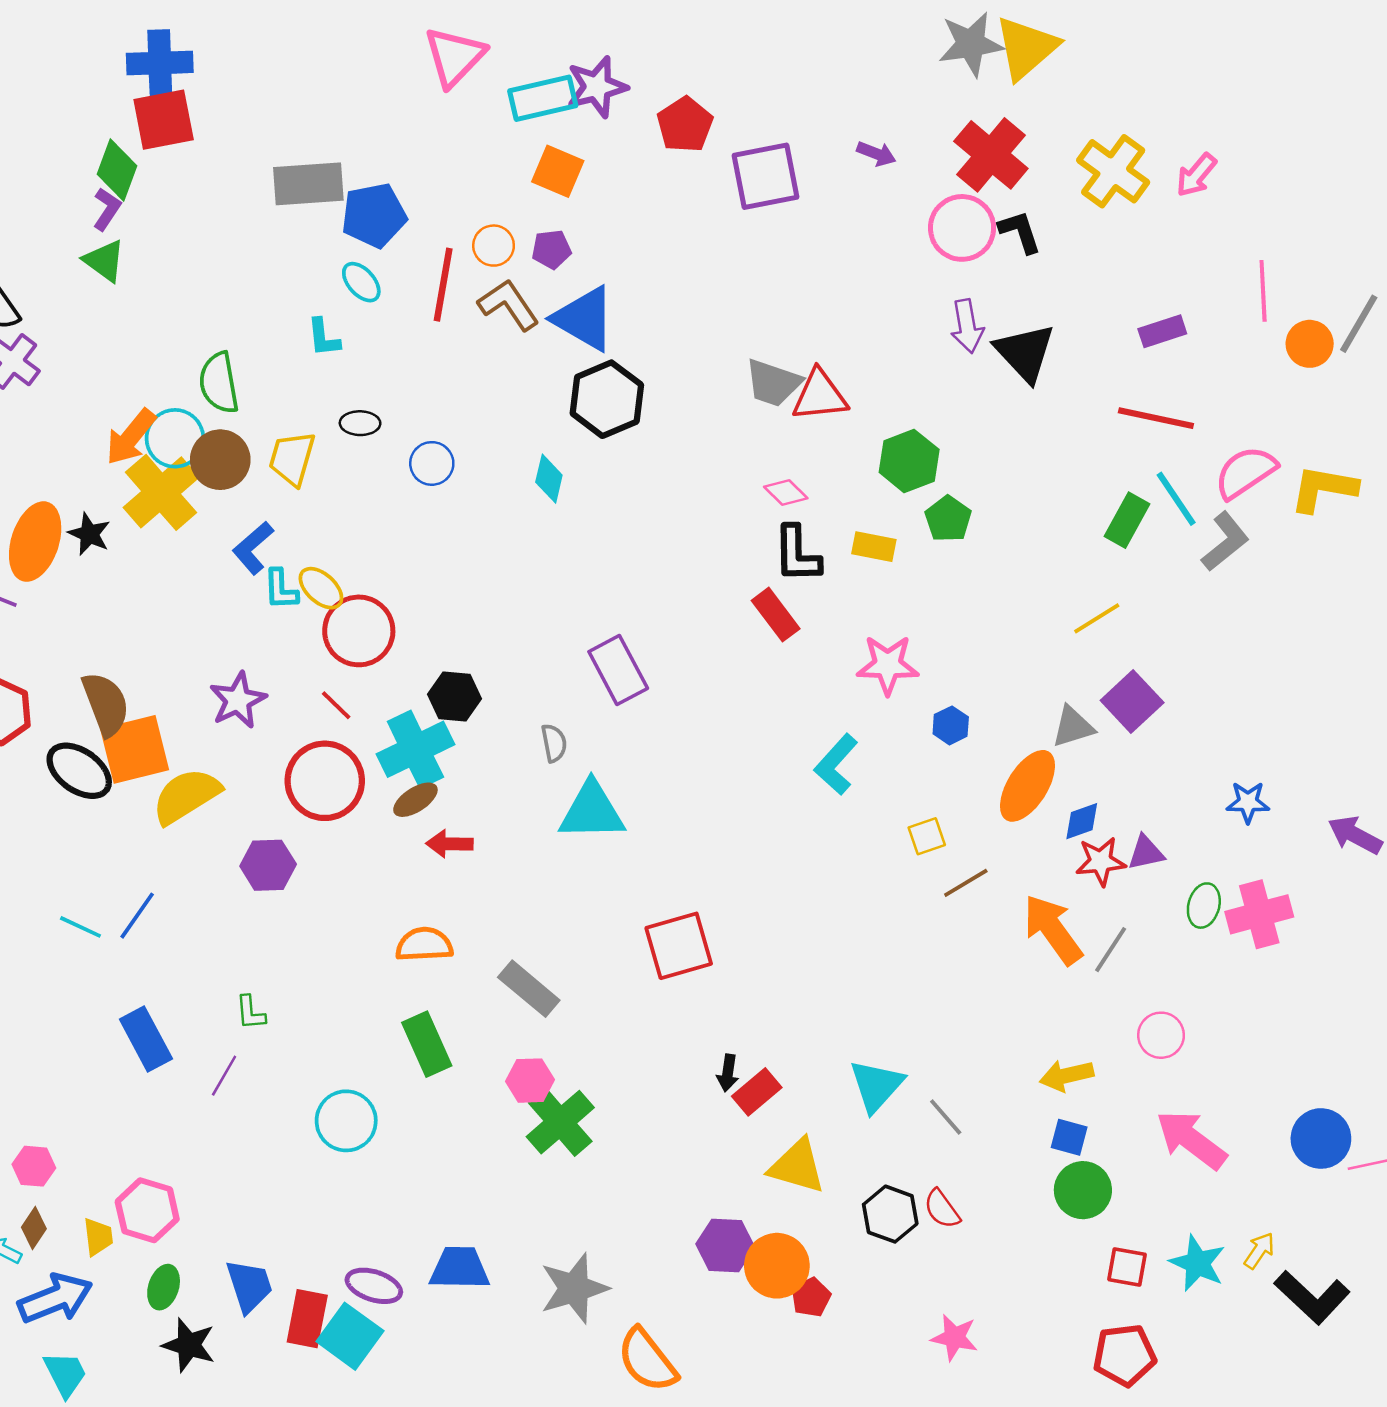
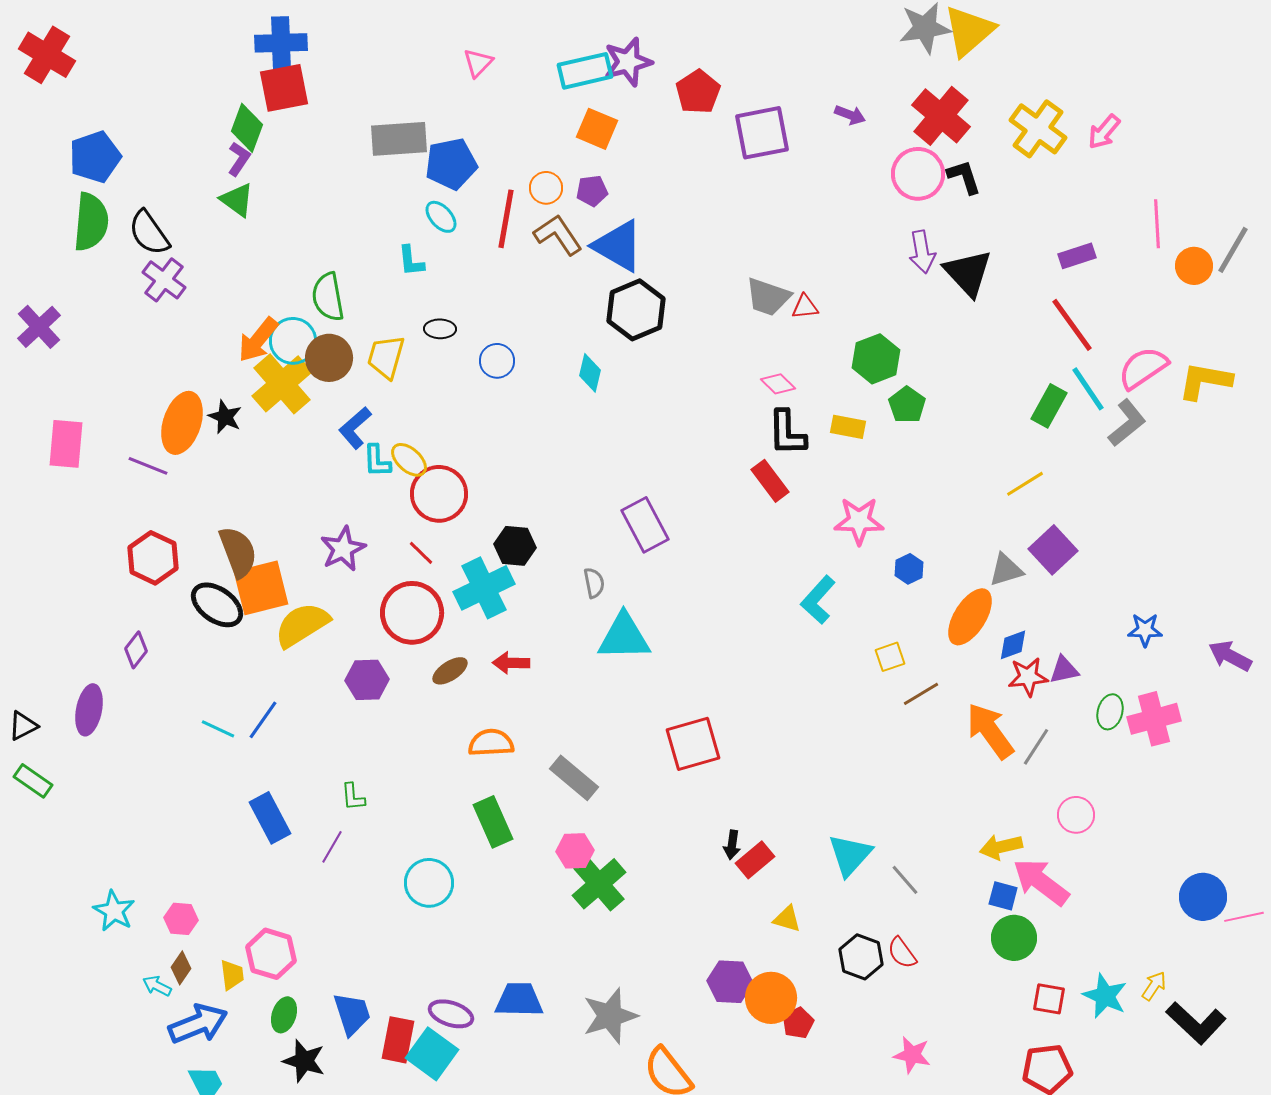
pink triangle: (454, 57) -> (478, 63), moved, size x0.6
red triangle: (820, 395) -> (805, 307), size x0.6
red line: (1156, 418) -> (1072, 325), turned 42
brown ellipse: (415, 800) -> (450, 671), moved
pink arrow: (1191, 1140) -> (1041, 882), moved
yellow triangle: (797, 1166) -> (787, 919), size x0.6

